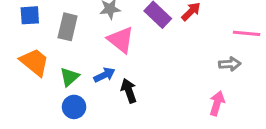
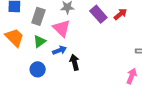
pink triangle: (121, 40) -> (61, 28), moved
green triangle: (69, 77) -> (39, 41), moved

